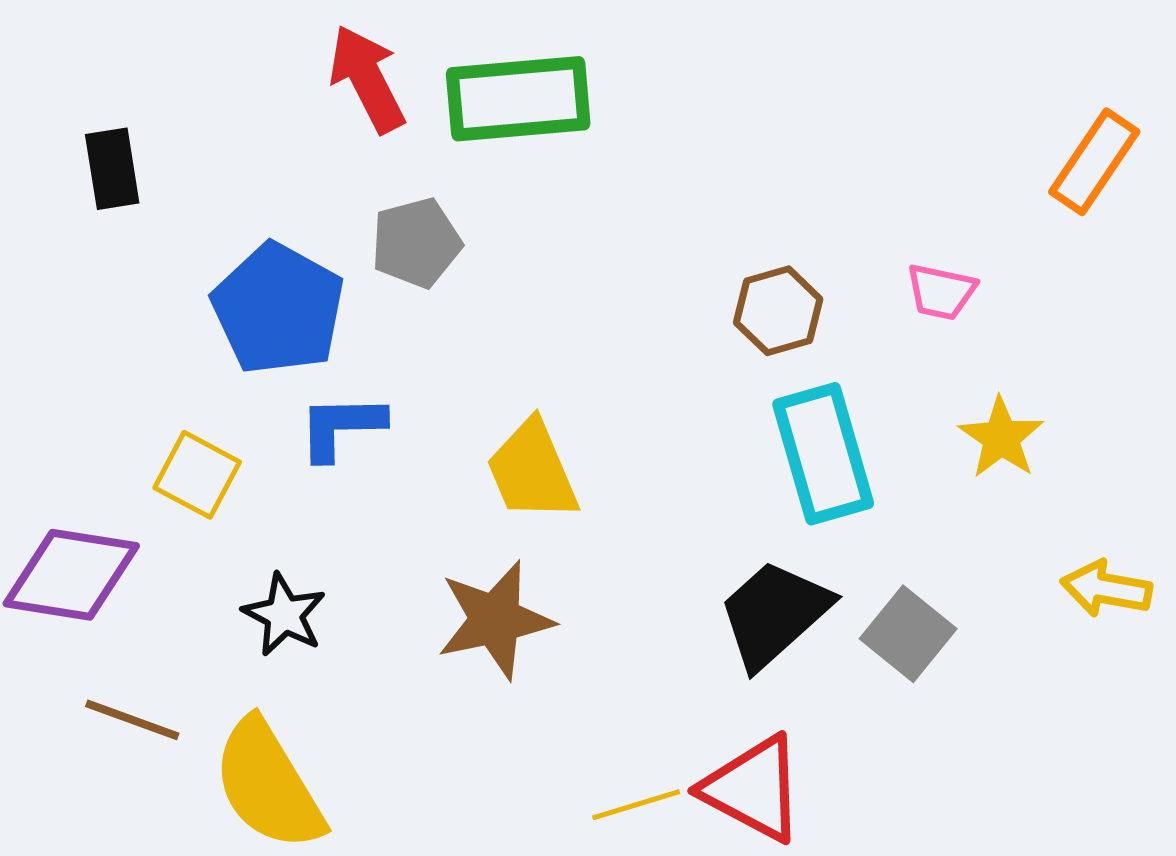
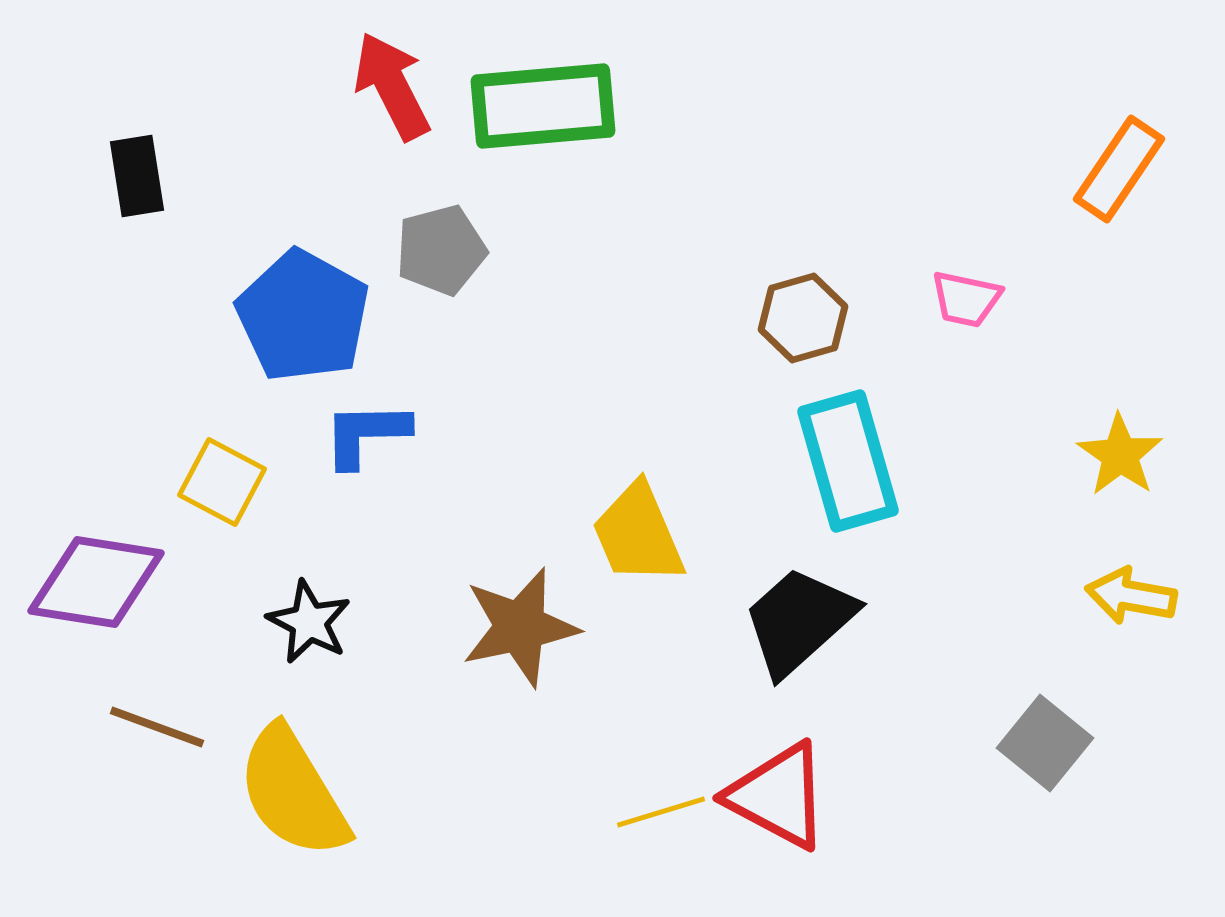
yellow star: (1001, 438) -> (1120, 455), moved
yellow trapezoid: (532, 471) -> (638, 534), moved
gray square: (908, 634) -> (1045, 743), moved

